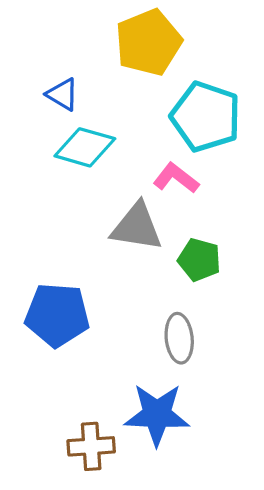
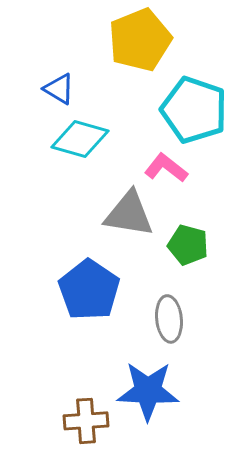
blue pentagon: (57, 315) -> (89, 290), moved, turned 30

